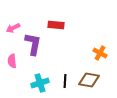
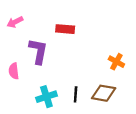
pink arrow: (13, 28) -> (15, 22), moved

